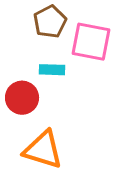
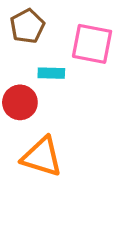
brown pentagon: (50, 22) -> (27, 26), moved

